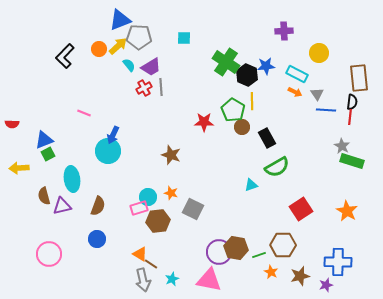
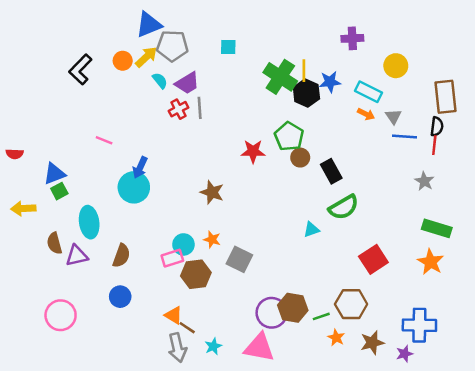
yellow line: (252, 101) -> (304, 71), moved
green rectangle: (352, 161) -> (437, 228), moved

